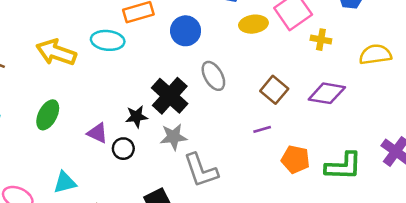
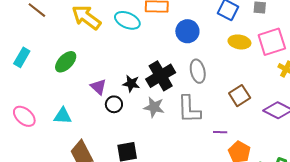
purple line: (262, 129) -> (220, 132), moved
gray L-shape: (201, 170) -> (189, 109), moved

